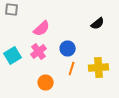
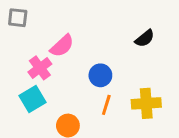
pink cross: (39, 52) -> (40, 68), moved
cyan square: (13, 56) -> (32, 99), moved

